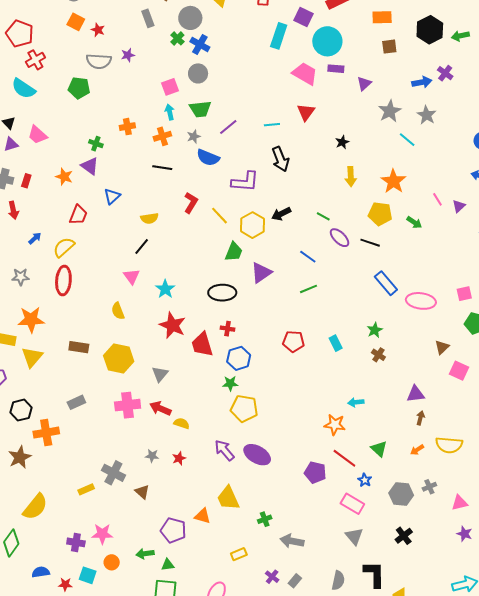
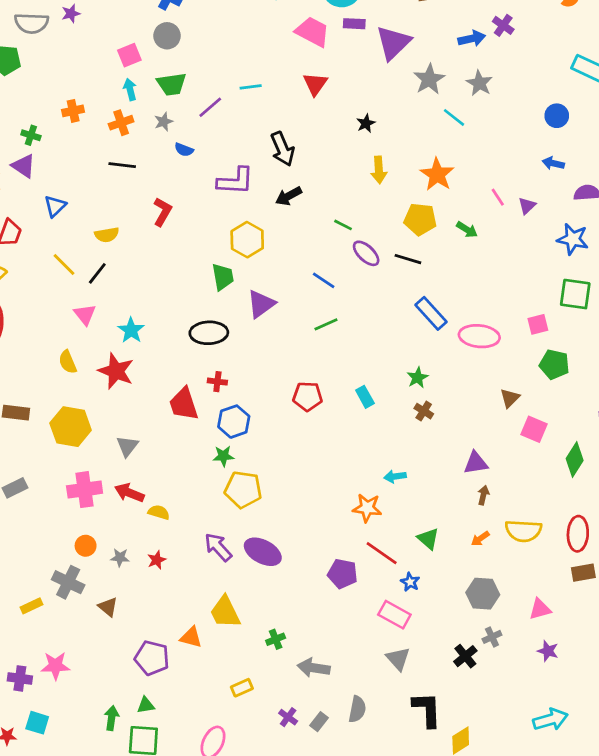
purple triangle: (364, 84) -> (393, 43), size x1.8
cyan line: (272, 125) -> (251, 87), moved
blue semicircle: (208, 158) -> (184, 150), size x0.6
black arrow: (281, 214) -> (289, 196), moved
yellow line: (219, 216) -> (64, 265), moved
green trapezoid: (234, 252) -> (223, 277), turned -30
red star: (172, 325) -> (116, 371), moved
gray cross: (429, 487) -> (492, 637), moved
gray hexagon: (401, 494) -> (483, 594), moved
green arrow: (145, 554) -> (112, 718), moved, turned 108
orange circle: (112, 562) -> (86, 546), moved
gray semicircle: (338, 580) -> (357, 709), moved

